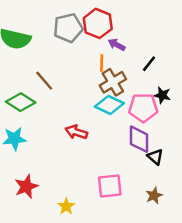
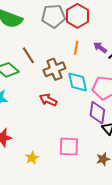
purple arrow: (117, 45) -> (100, 48), moved
brown cross: (113, 82) -> (54, 69), moved
cyan diamond: (109, 105) -> (78, 82), turned 45

